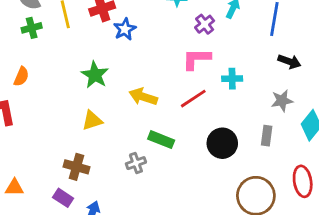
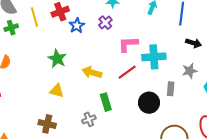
purple cross: (205, 24) -> (105, 23), moved
cyan cross: (232, 79) -> (154, 57), size x1.6
yellow triangle: (92, 120) -> (57, 91), turned 35
gray rectangle: (267, 136) -> (171, 89), moved
green rectangle: (161, 140) -> (106, 102), turned 54

